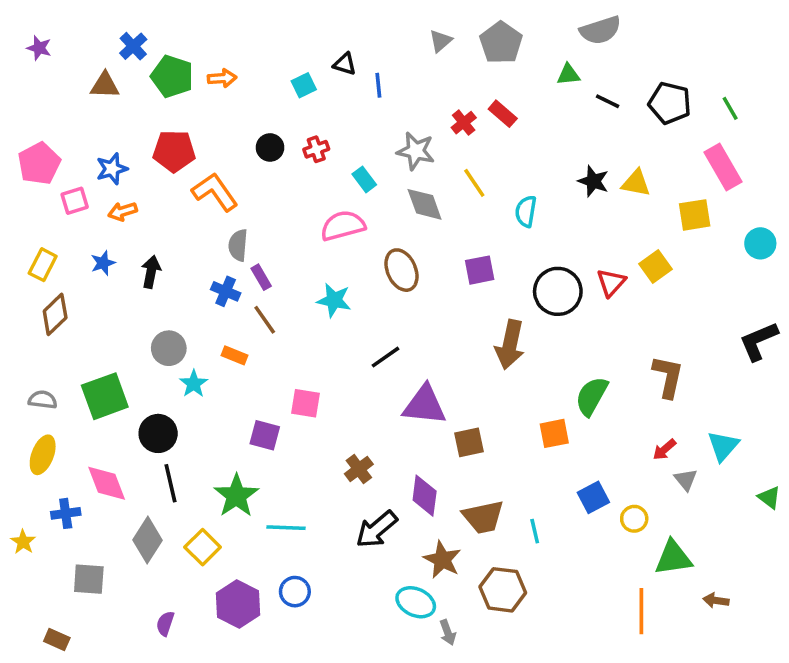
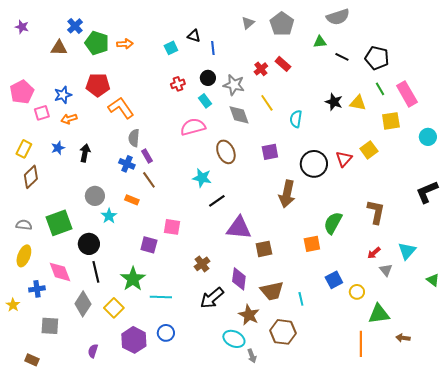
green line: (730, 108) -> (380, 89), moved
black circle: (270, 147) -> (208, 78), moved
cyan star: (334, 300) -> (202, 178), moved

